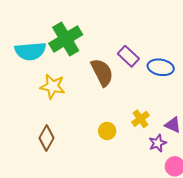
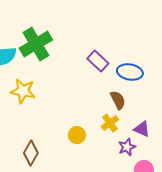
brown semicircle: (102, 72) -> (118, 100), moved, size x0.7
brown diamond: (46, 138) -> (31, 153), moved

